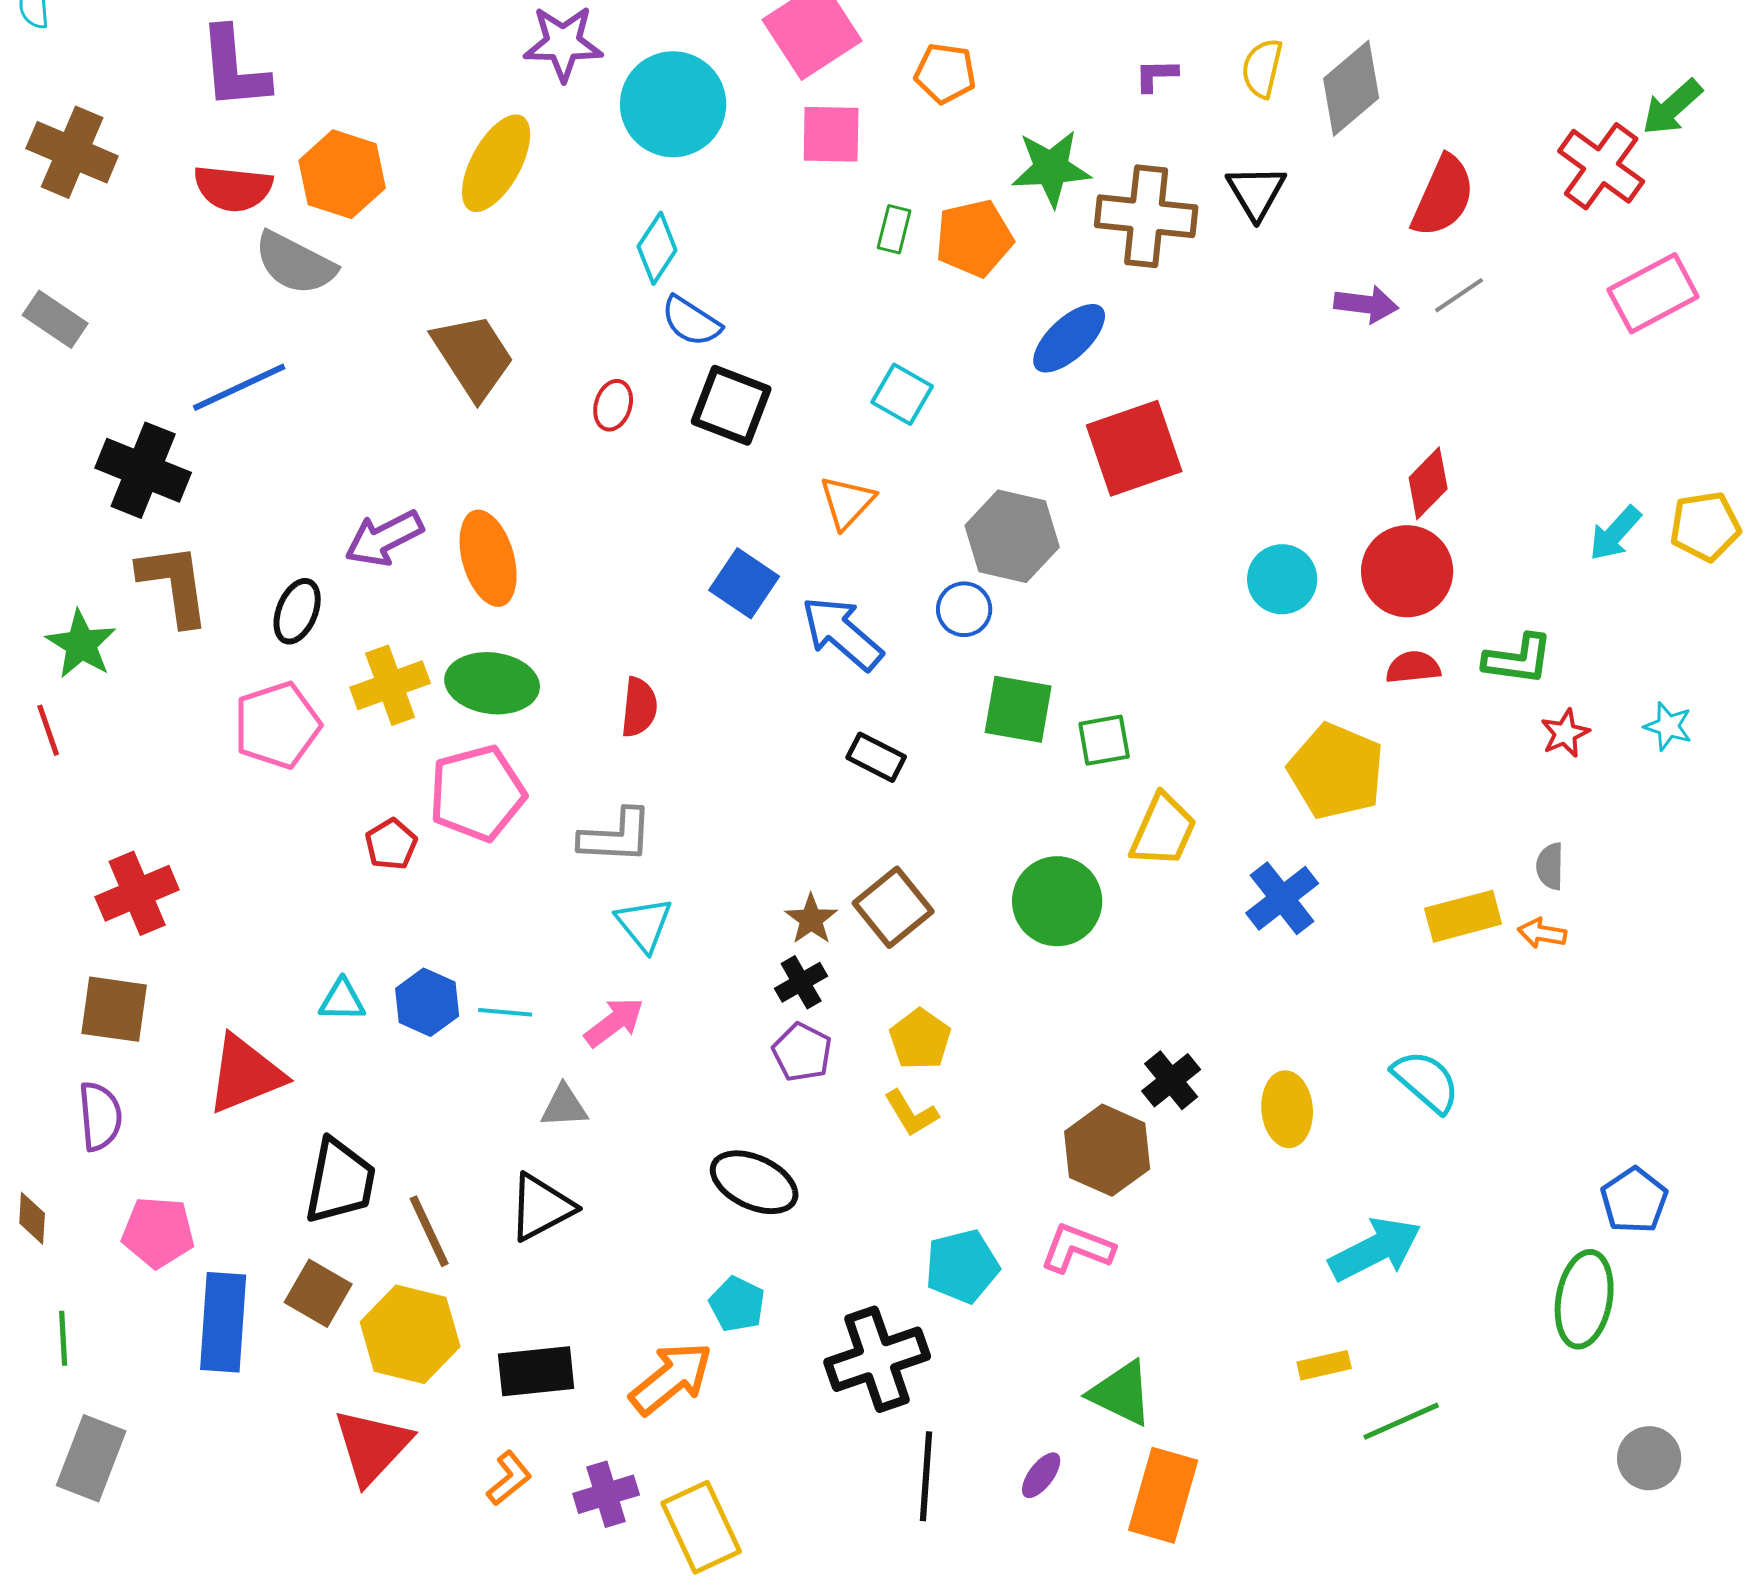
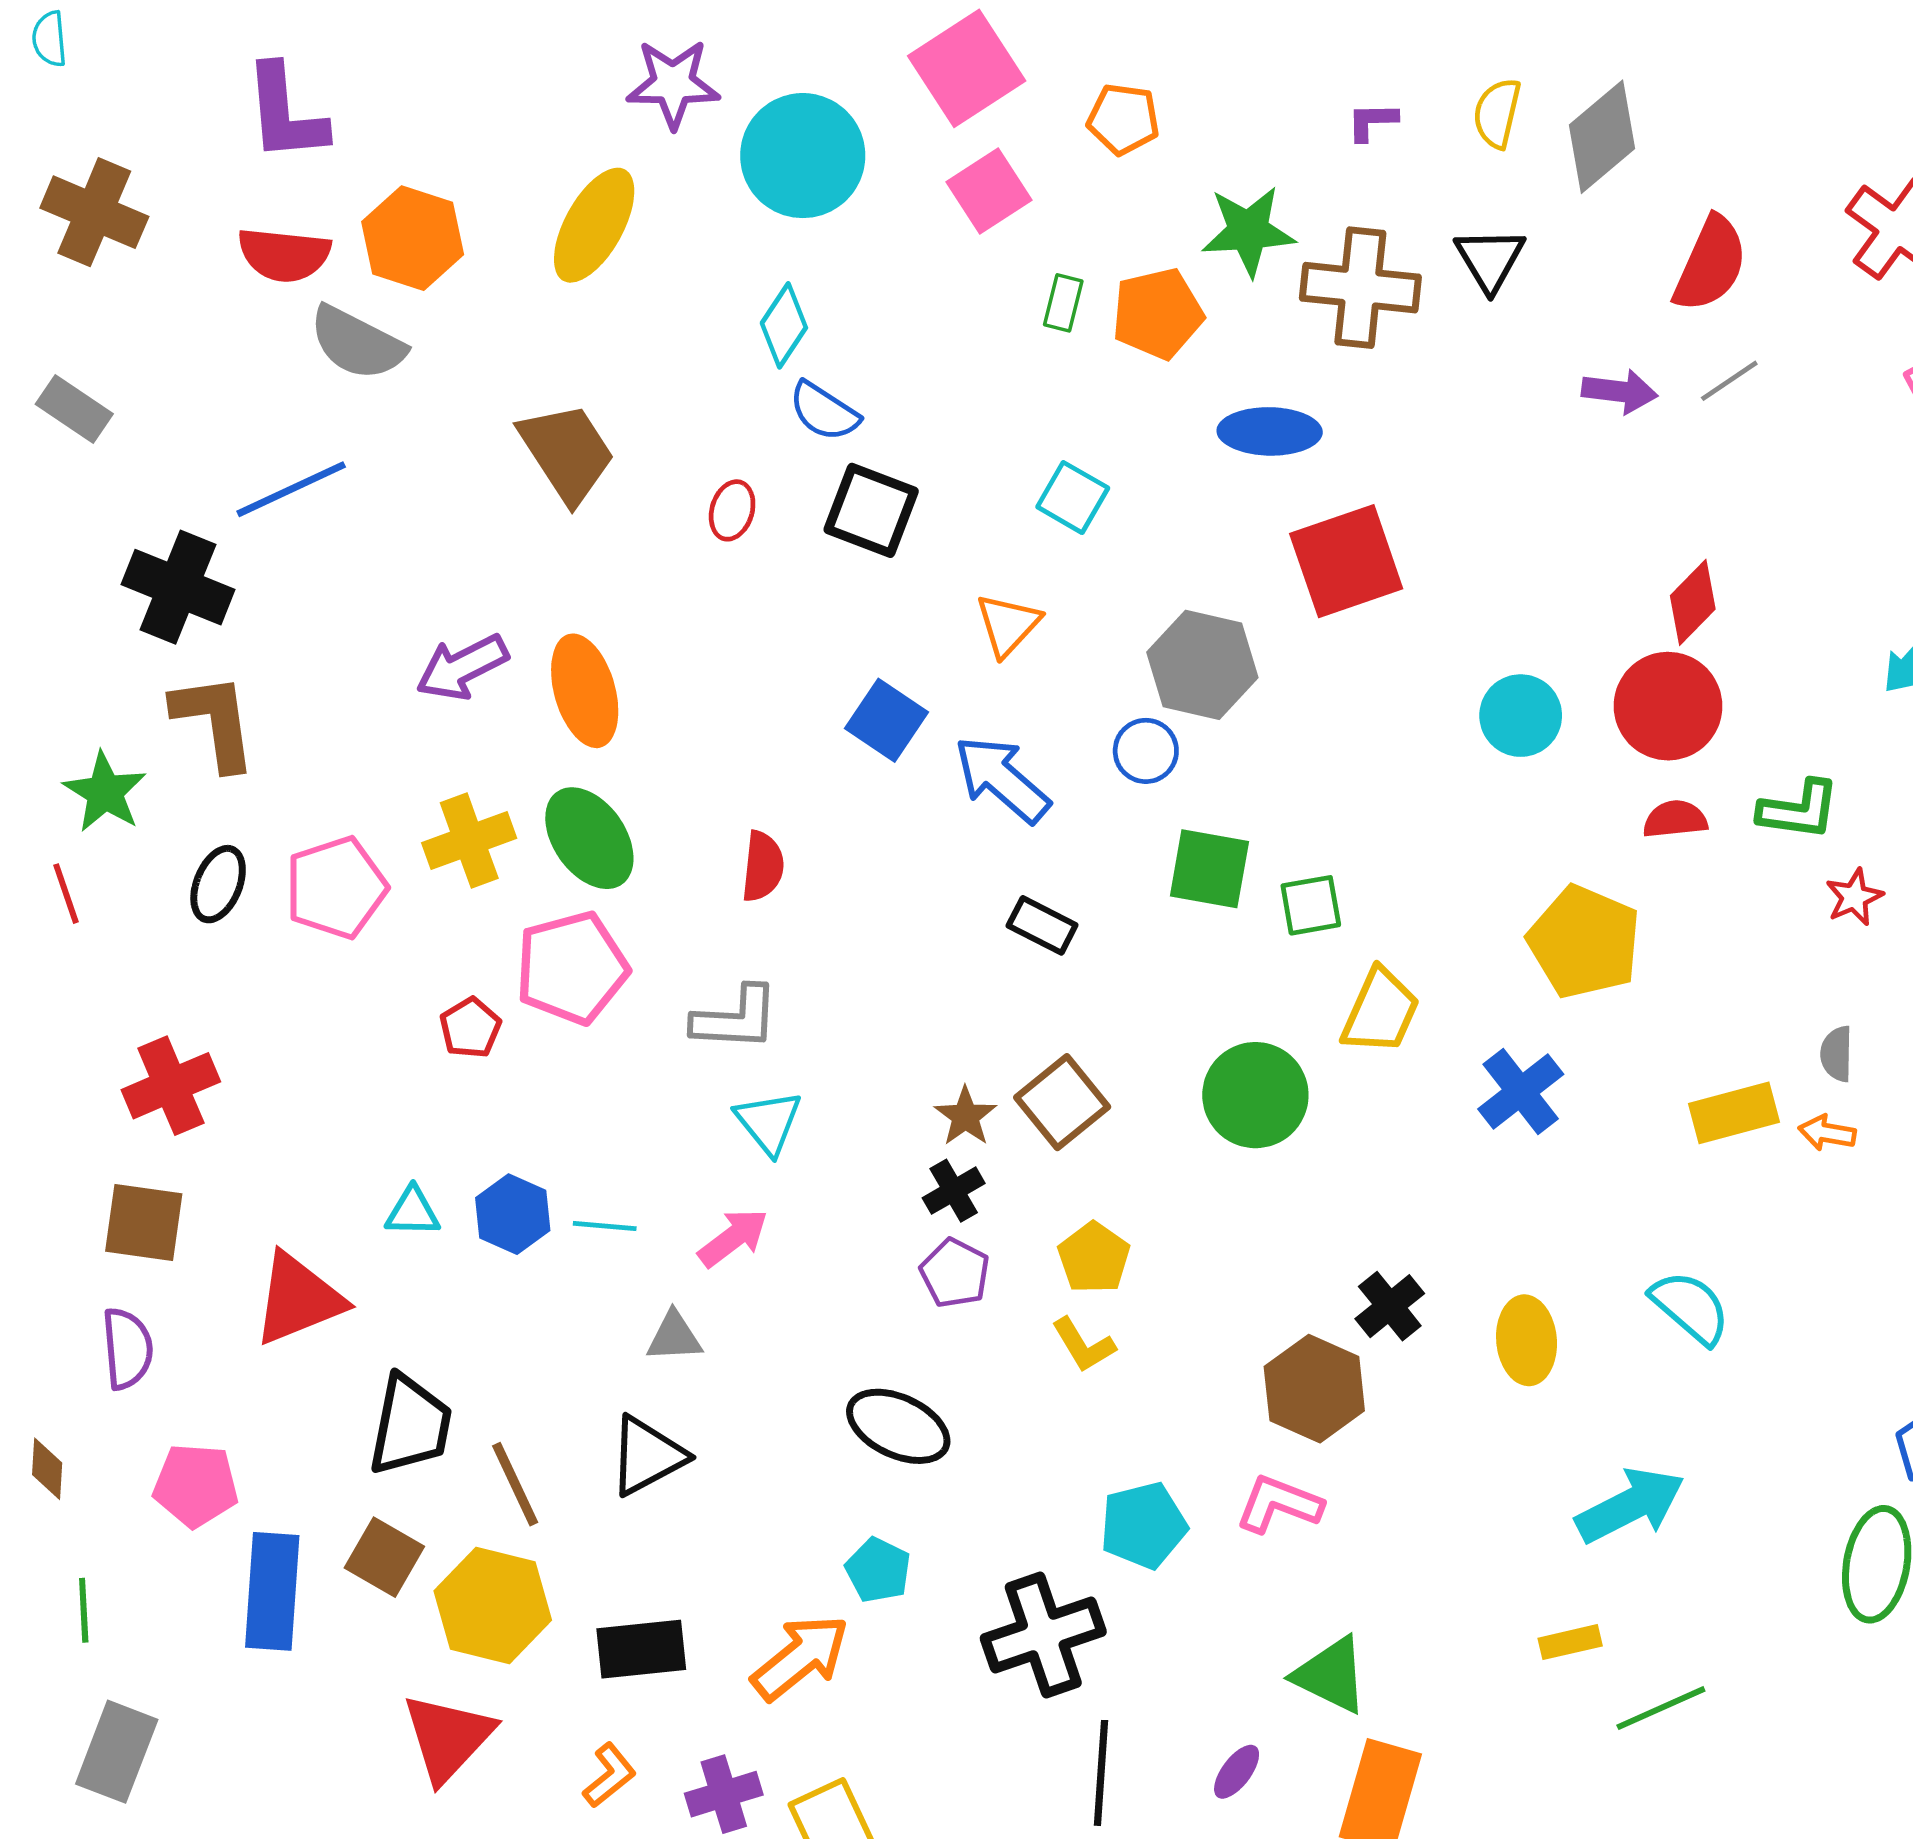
pink square: (831, 134) -> (989, 191), turned -34
blue ellipse: (1069, 338) -> (1270, 431), turned 44
black ellipse: (297, 611) -> (218, 884), moved
green ellipse: (492, 683) -> (589, 838), turned 48

